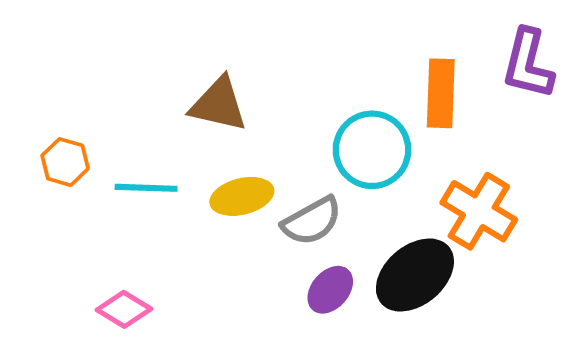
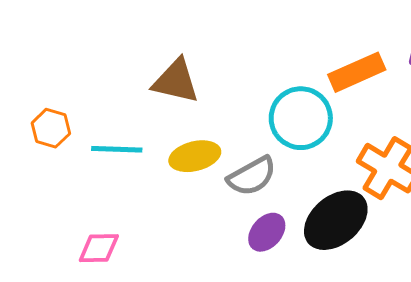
orange rectangle: (441, 93) -> (357, 72), turned 64
pink diamond: (124, 309) -> (99, 248), turned -33

